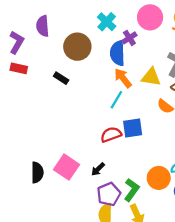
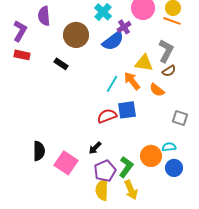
blue semicircle: (117, 53) -> (113, 41), turned -125
orange arrow: (123, 78) -> (132, 81), moved
pink square: (66, 167) -> (66, 163), moved

